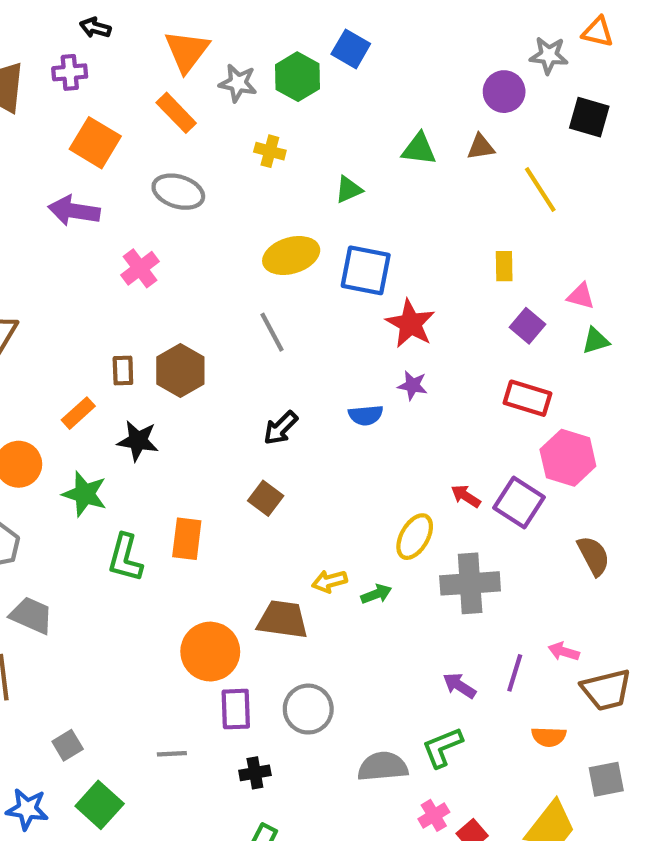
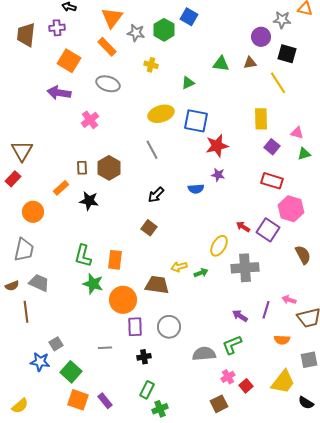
black square: (589, 117) -> (287, 54), moved
yellow rectangle: (504, 266) -> (261, 119), size x1.5
red star: (410, 324) -> (217, 146), turned 30
green star: (85, 494) -> (93, 284), moved
orange rectangle: (187, 539) -> (115, 260), moved
blue star: (27, 809) -> (40, 362), moved

